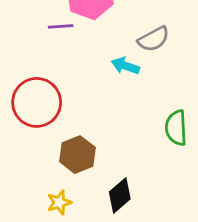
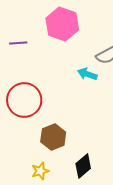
purple line: (61, 26) -> (18, 43), moved

